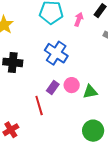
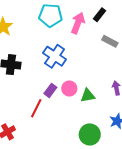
pink arrow: (79, 19) -> (78, 23), size x1.5
red line: (39, 106) -> (36, 108), turned 42

